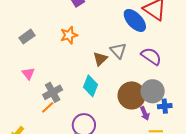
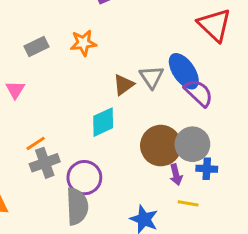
blue ellipse: (135, 20) -> (184, 71), moved
gray rectangle: (27, 37) -> (36, 46), moved
cyan diamond: (90, 86) -> (103, 122), turned 35
gray cross: (53, 92) -> (45, 163), moved

